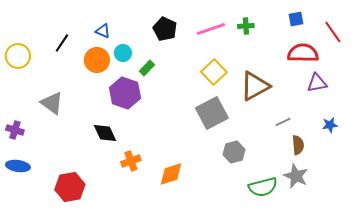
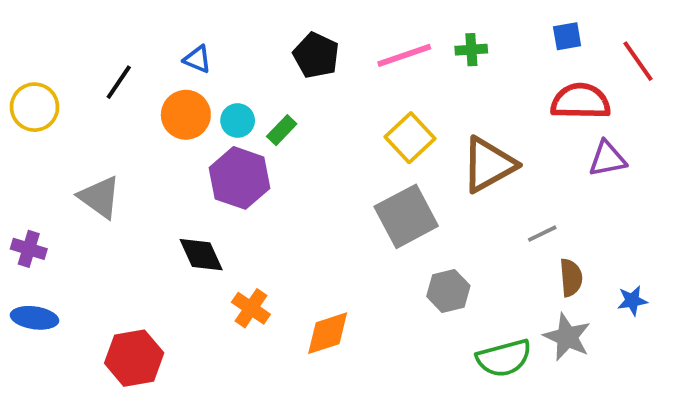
cyan circle: (123, 53) -> (238, 120), moved
blue star: (330, 125) -> (632, 301), moved
orange cross: (131, 161) -> (251, 308), turned -36

